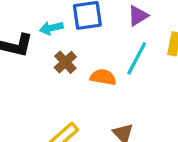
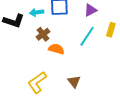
orange semicircle: (103, 77) -> (56, 49), moved

